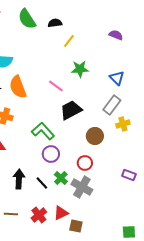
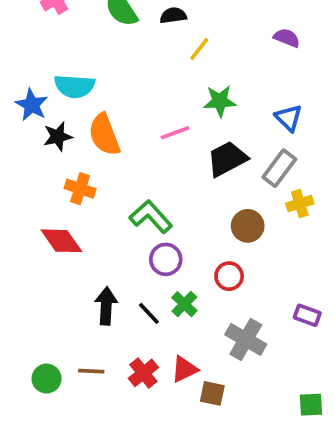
pink line: (56, 86) -> (175, 133), turned -56
black trapezoid: (71, 110) -> (227, 159), moved
purple rectangle: (129, 175) -> (307, 315), moved
gray cross: (82, 187) -> (246, 339), moved

